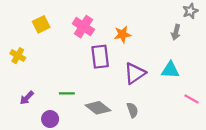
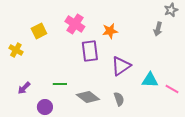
yellow square: (41, 24) -> (39, 31), moved
cyan triangle: (170, 70) -> (150, 80), moved

